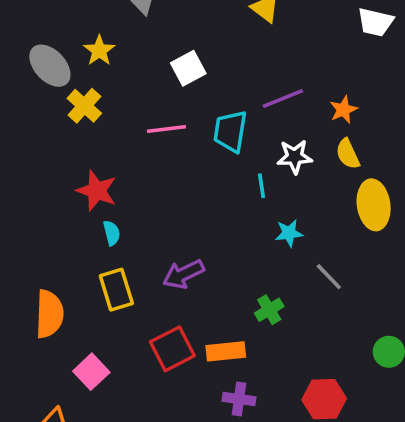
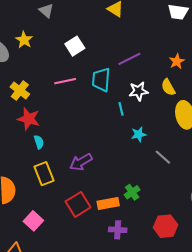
yellow cross: (84, 106) -> (20, 91), moved
orange star: (343, 110) -> (177, 61), moved
green cross: (269, 310) -> (132, 192), moved

